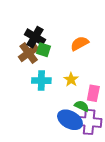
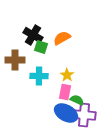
orange semicircle: (80, 43) -> (62, 38), moved
brown cross: (29, 53) -> (15, 60), moved, turned 36
pink rectangle: (93, 93) -> (65, 92), moved

